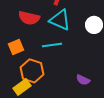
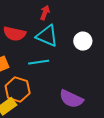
purple semicircle: (83, 80) -> (71, 99), size x1.6

